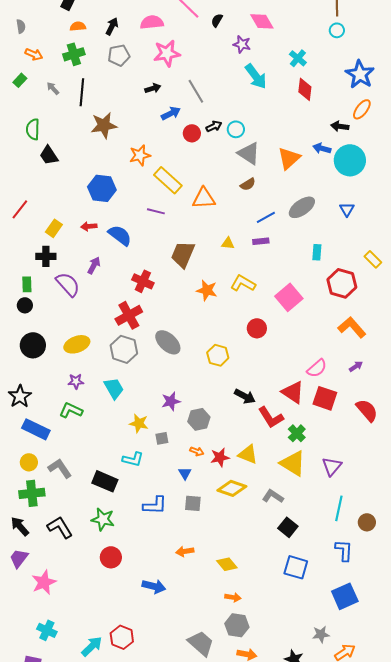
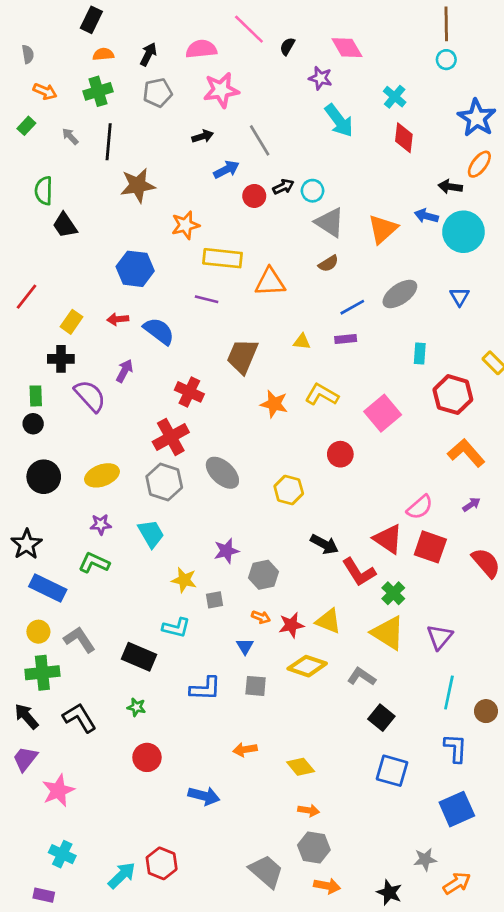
yellow rectangle: (168, 180) -> (222, 258), turned -36
green star: (103, 519) -> (136, 707), size x0.6

